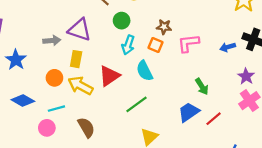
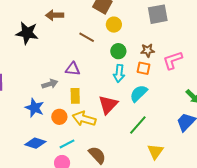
green circle: (122, 21) -> (118, 51), moved
purple triangle: (80, 30) -> (73, 69), size x0.7
blue star: (16, 60) -> (35, 108), moved
cyan semicircle: (145, 71) -> (139, 93), turned 84

